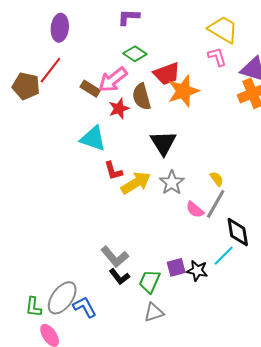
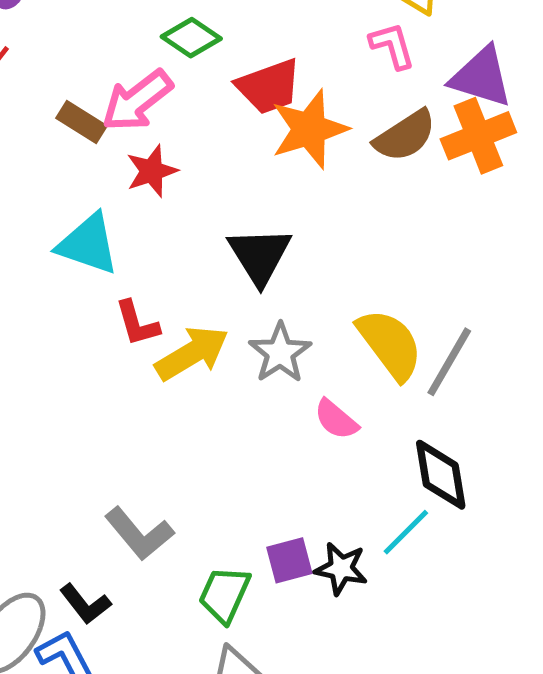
brown semicircle: (141, 97) -> (405, 136), moved, turned -108
yellow semicircle: (217, 179) -> (390, 344), size x2.0
gray line: (216, 204) -> (449, 362), moved
black L-shape: (119, 277) -> (85, 604), moved

